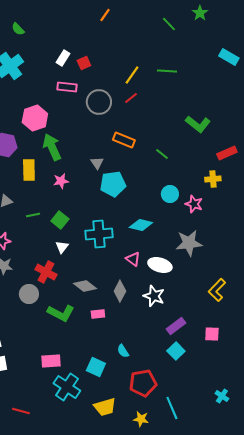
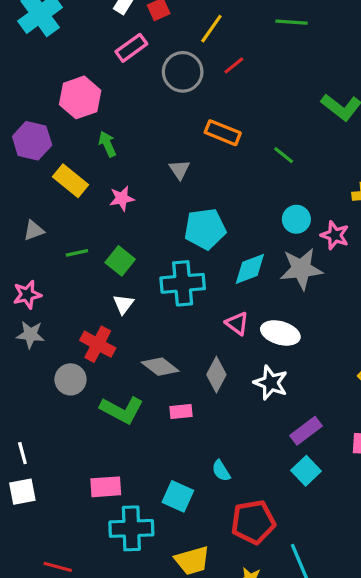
yellow line: (132, 75) -> (211, 29), moved
pink rectangle: (67, 87) -> (131, 48), turned -42
green arrow: (52, 147) -> (107, 144), size x0.6
yellow rectangle: (29, 170) -> (70, 181), turned -50
cyan pentagon: (113, 184) -> (205, 229), moved
cyan diamond: (141, 225) -> (250, 269), turned -35
gray star: (189, 243) -> (301, 269), moved
cyan cross: (67, 387) -> (131, 528), turned -36

